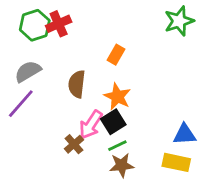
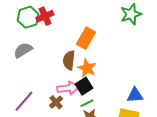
orange rectangle: (116, 55) -> (86, 38), size x1.5
brown semicircle: (77, 84) -> (69, 60), moved
purple line: (21, 104) -> (24, 101), moved
pink arrow: (91, 125) -> (68, 88), turned -130

